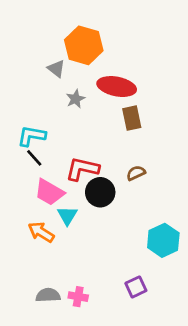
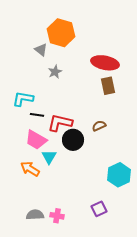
red ellipse: (117, 87) -> (105, 63), moved
brown rectangle: (132, 118) -> (108, 86), moved
black line: (34, 158) -> (37, 115), moved, turned -40

